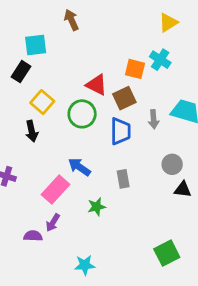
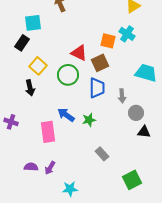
gray arrow: (154, 119) -> (122, 96), moved
gray rectangle: (123, 179) -> (102, 154), moved, turned -32
pink rectangle: (56, 190) -> (48, 132), turned -50
green star: (97, 207) -> (89, 120), moved
purple arrow: (53, 223) -> (50, 168), moved

